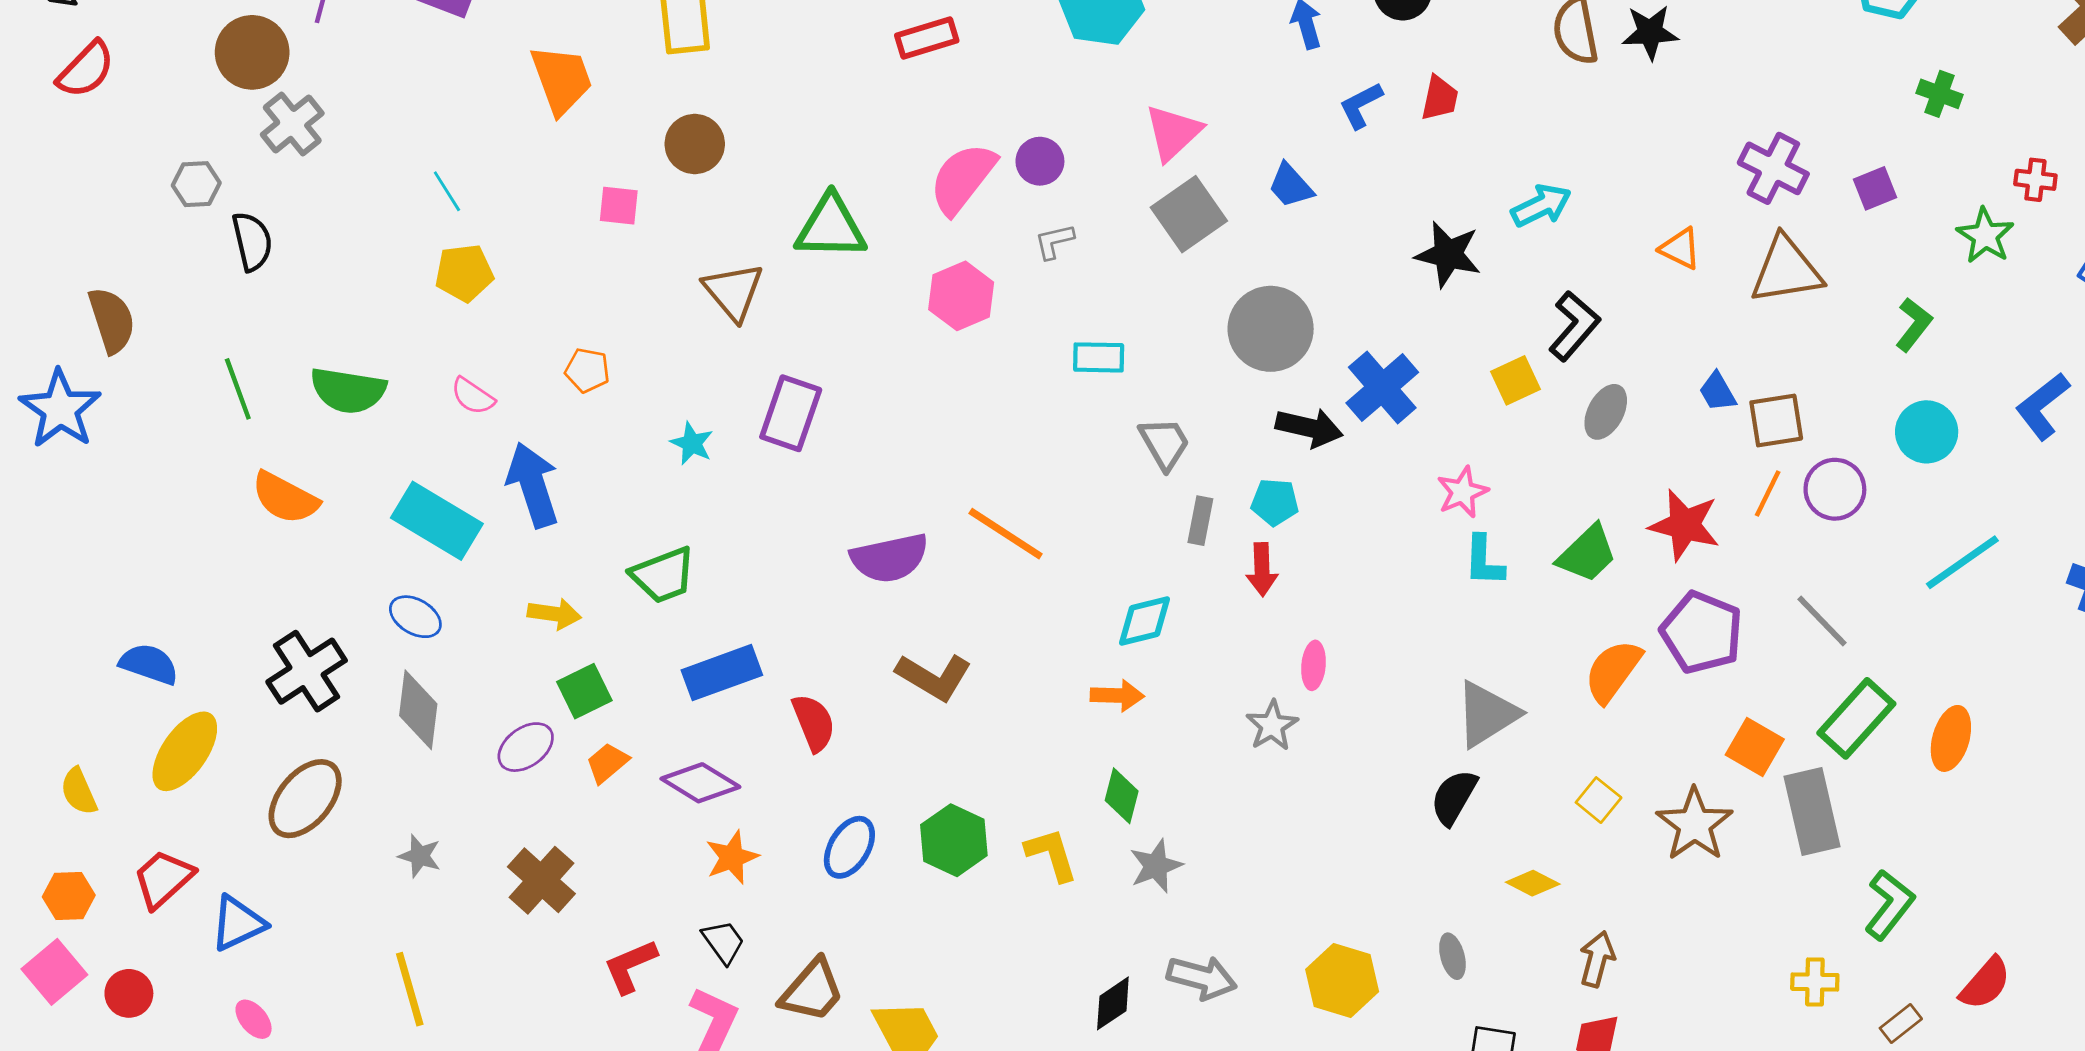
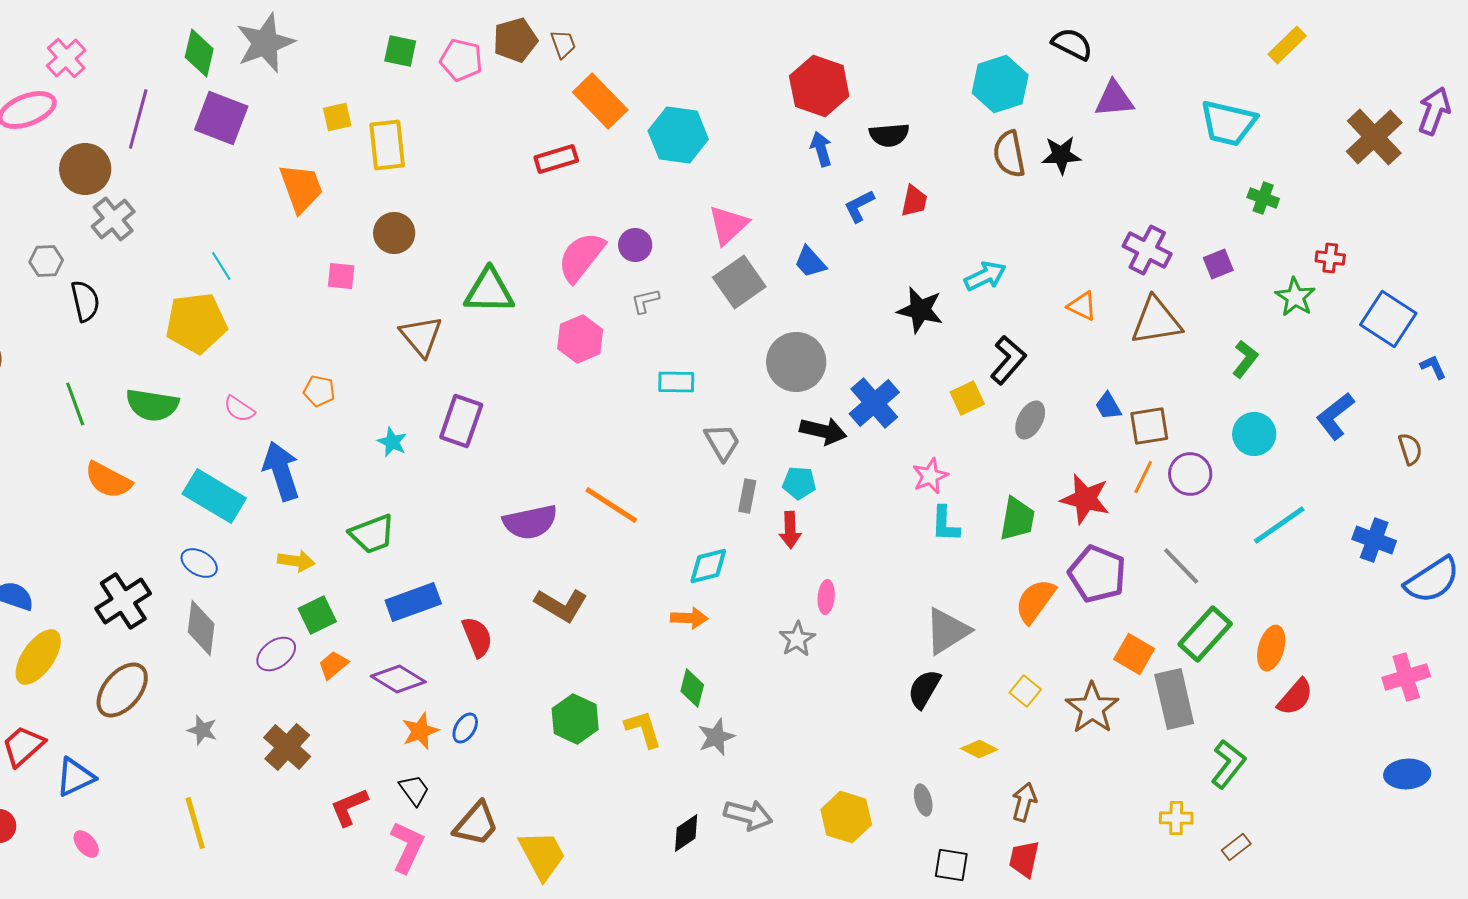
yellow pentagon: (464, 273) -> (196, 323), moved, size x1.5
green trapezoid: (1587, 554) -> (1017, 519), turned -36
blue ellipse: (849, 847) -> (465, 728), moved, size x0.7
red semicircle: (1985, 983) -> (1295, 697), moved

